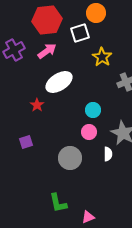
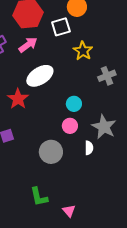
red star: (37, 105) -> (18, 99), size x1.5
pink triangle: (88, 217) -> (69, 211), turned -48

